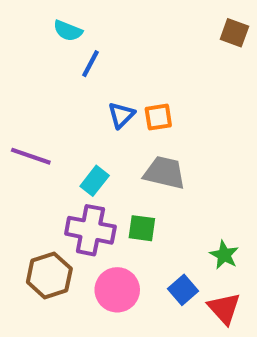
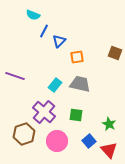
brown square: (234, 33) -> (115, 53), moved
blue triangle: (121, 115) -> (59, 41), moved
cyan rectangle: (95, 181) -> (55, 85), moved
green square: (142, 228) -> (76, 115), moved
purple cross: (90, 230) -> (44, 112), turned 30

